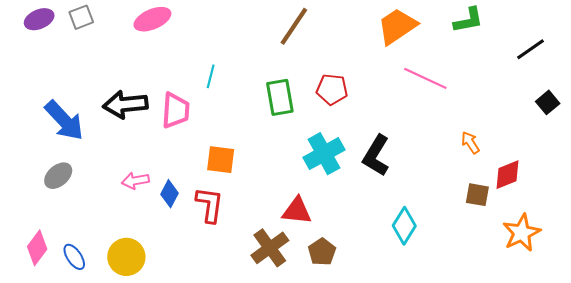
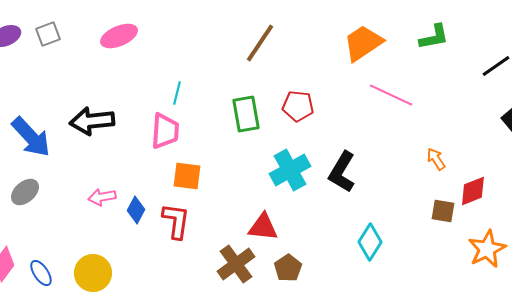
pink trapezoid: (176, 110) -> (165, 131), moved

